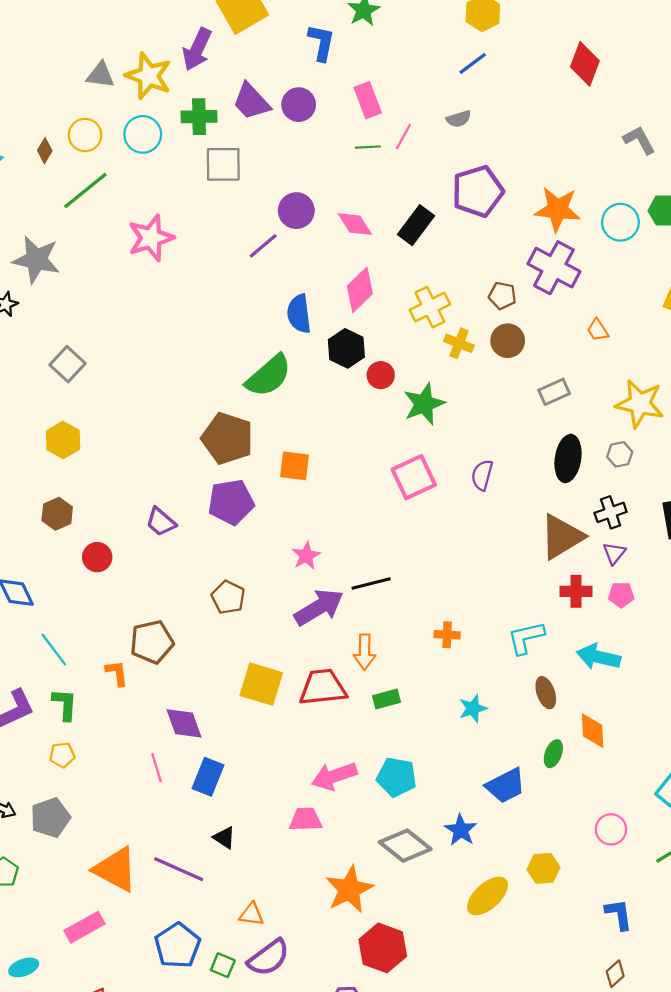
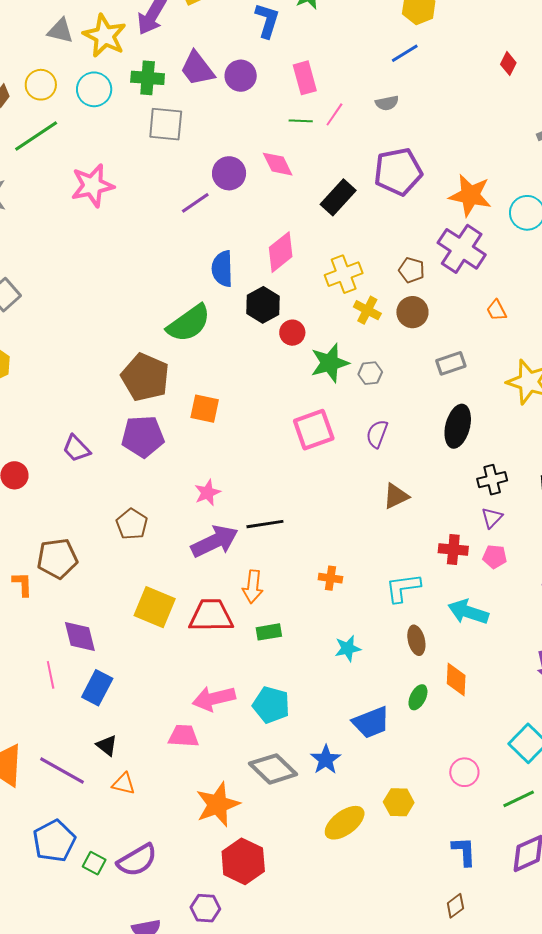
red diamond: (585, 64) -> (508, 64), size x0.6
pink diamond: (355, 224) -> (278, 164), moved
gray hexagon: (620, 454) -> (370, 373), moved
brown triangle: (562, 537) -> (396, 496), moved, size x0.6
orange triangle: (252, 914) -> (124, 784), moved

